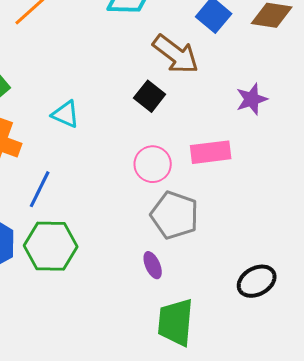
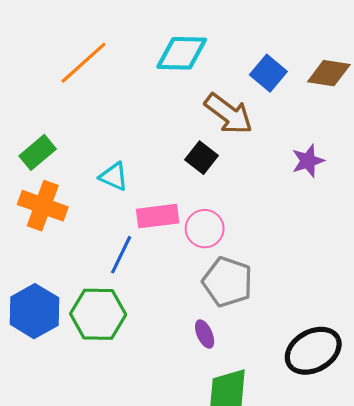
pink rectangle: (211, 152) -> (158, 216), moved
blue line: (40, 189) -> (121, 255), moved
black ellipse: (257, 281) -> (313, 351), size x1.4

